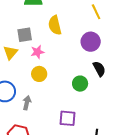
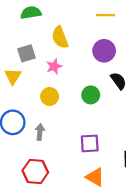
yellow line: (96, 12) -> (106, 15), turned -56
pink star: (37, 52) -> (54, 66), moved
green circle: (80, 84) -> (91, 95), moved

